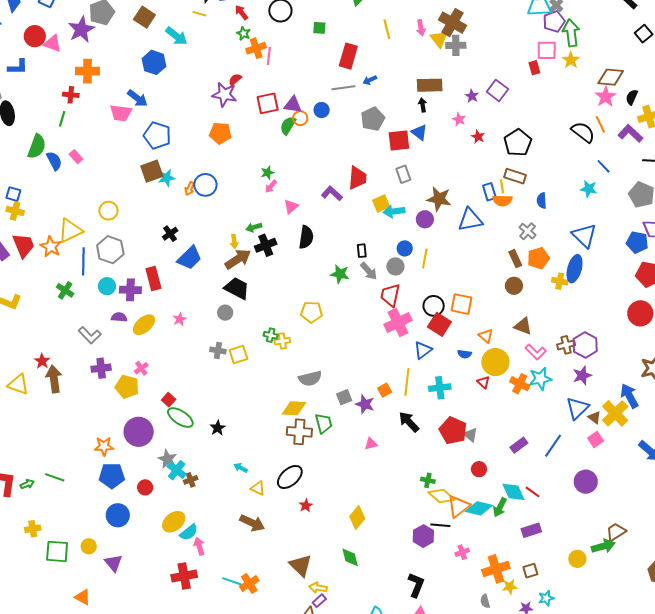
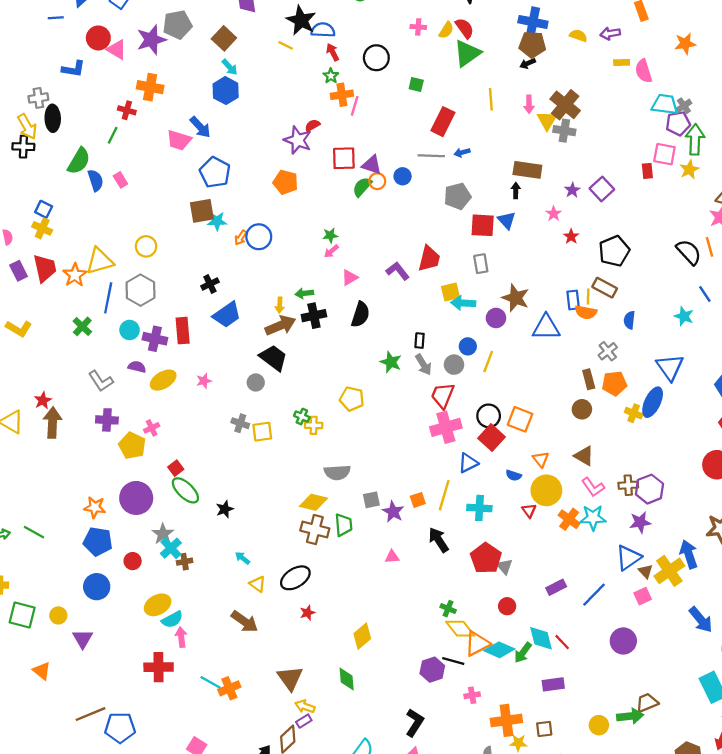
cyan arrow: (176, 36) -> (230, 67), moved, size x0.7

